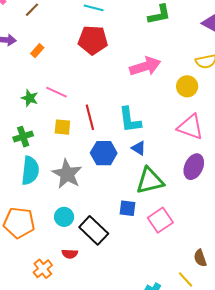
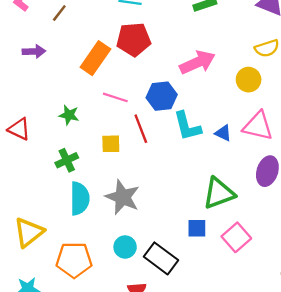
orange rectangle: (37, 51) -> (95, 58), moved, size x2.0
pink line: (57, 92) -> (115, 97), moved
blue triangle: (139, 148) -> (223, 133), moved
blue hexagon: (104, 153) -> (162, 96), moved

